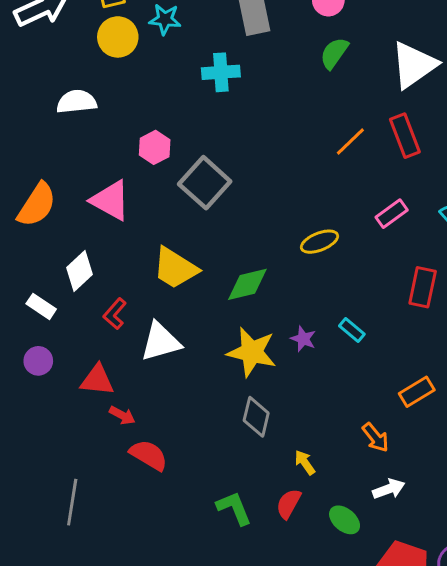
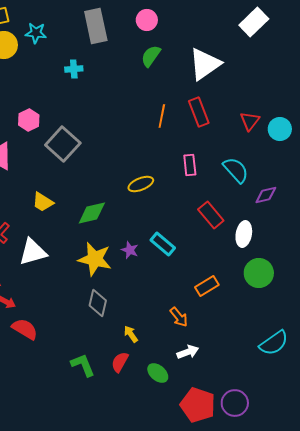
cyan cross: (221, 72) -> (74, 69), size x0.7
orange line: (350, 141) -> (162, 116), turned -35
pink rectangle: (392, 214) -> (190, 165), turned -60
yellow trapezoid: (175, 268) -> (43, 202), size x0.7
red rectangle: (423, 287) -> (211, 215), turned -52
cyan rectangle: (352, 330) -> (163, 244), size x1.4

